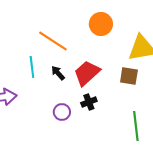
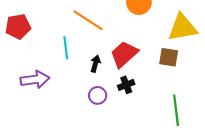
black arrow: (58, 73) -> (95, 64), moved, turned 56

